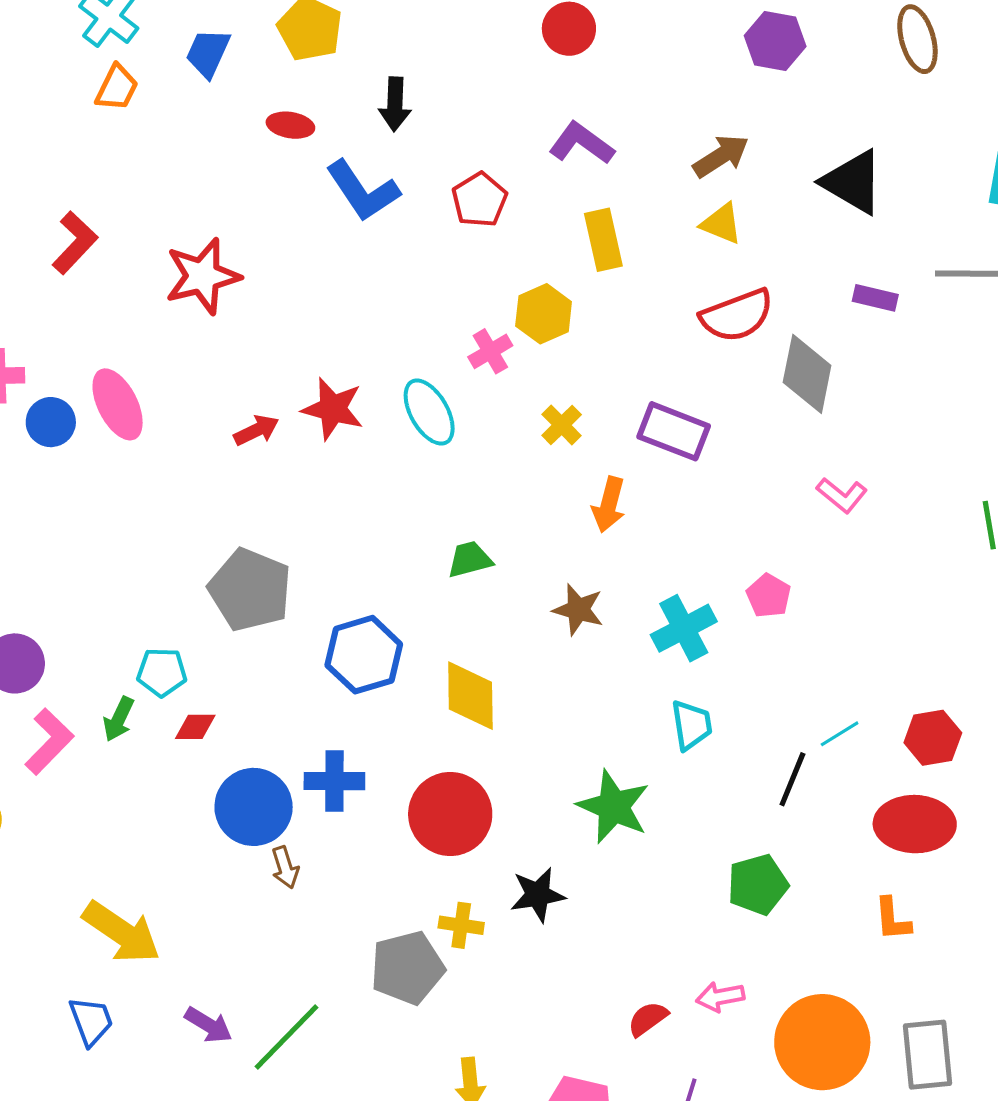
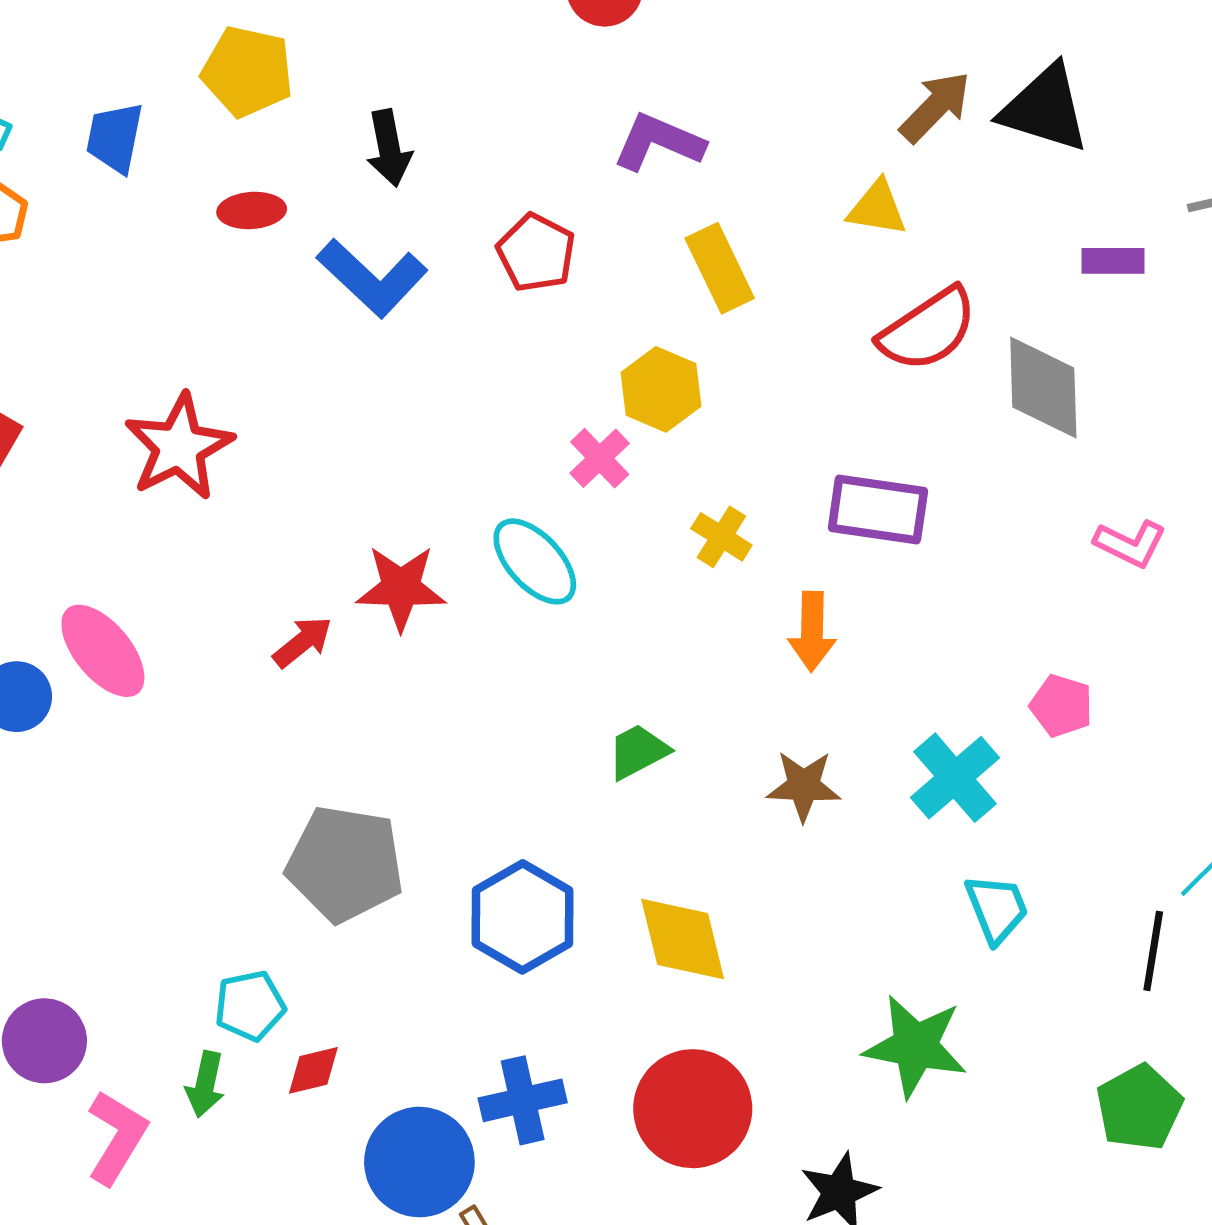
brown arrow: (721, 156) -> (935, 107), moved

